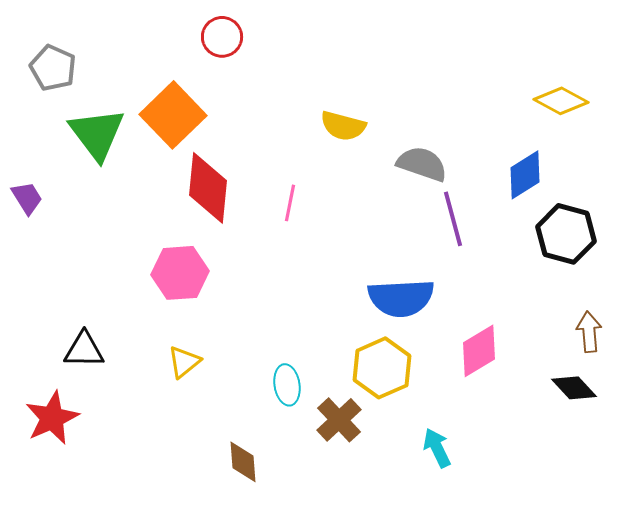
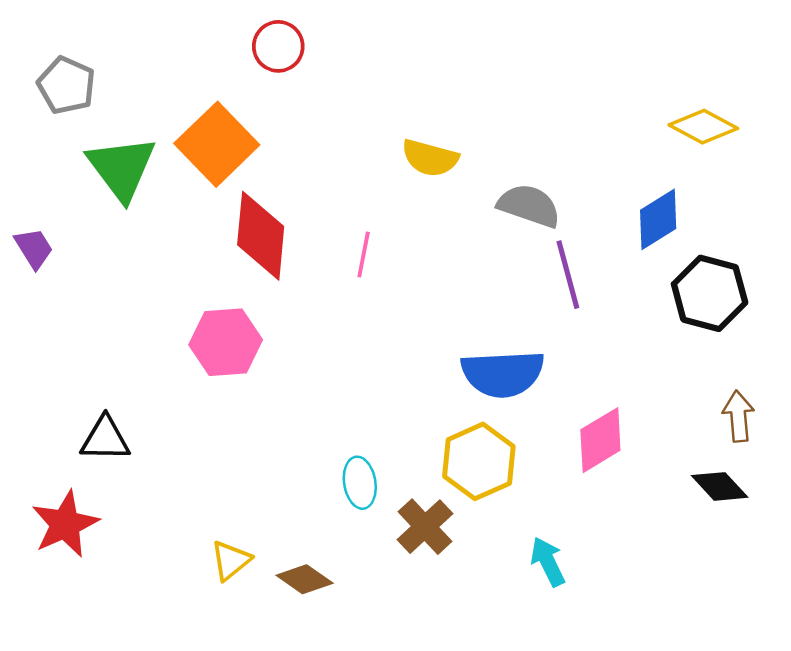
yellow triangle: (184, 362) -> (231, 560), moved
brown diamond: (243, 462) -> (305, 579), turned -51

